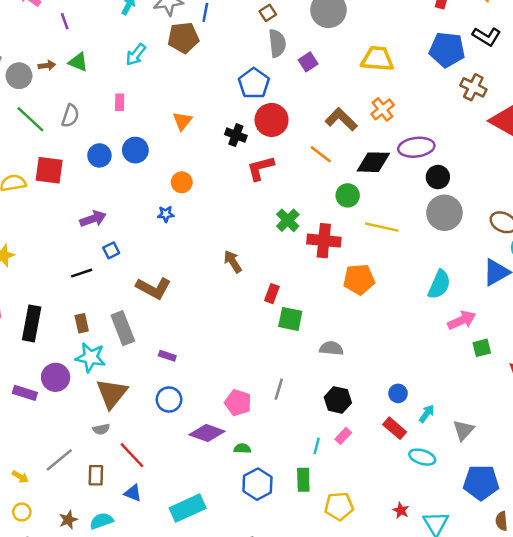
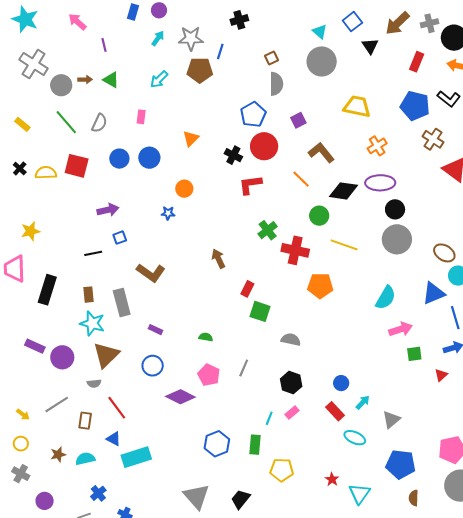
purple square: (308, 62) -> (298, 120), moved
orange cross: (383, 109) -> (377, 146), moved
purple circle: (56, 377) -> (62, 357), moved
green semicircle: (242, 448) -> (206, 337), moved
cyan rectangle: (188, 508) -> (136, 457), moved

